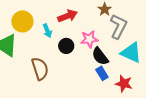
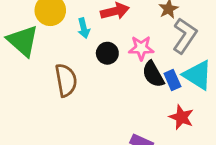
blue rectangle: (102, 73) -> (172, 80), moved

